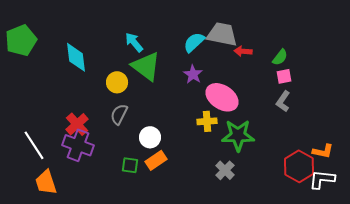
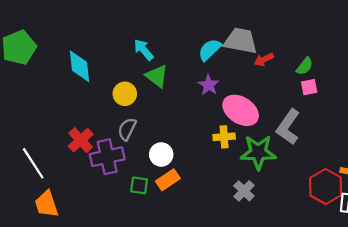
red arrow: (243, 51) -> (264, 60), turned -30
green triangle: (146, 66) -> (157, 76), size x0.7
gray L-shape: (283, 101) -> (288, 127), moved, size x1.5
purple cross: (78, 145) -> (107, 157), moved, turned -32

